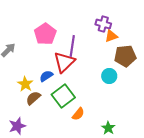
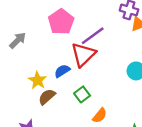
purple line: (72, 46) -> (93, 36), turned 45
green square: (63, 96) -> (82, 94), size x0.6

